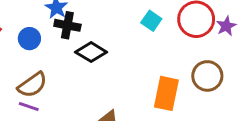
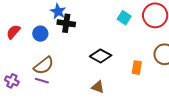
black diamond: (91, 52) -> (101, 56), moved
orange rectangle: (166, 93) -> (137, 68), size x0.6

